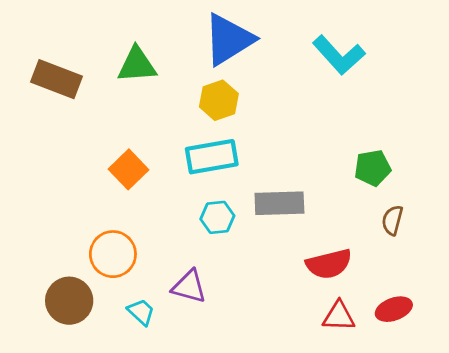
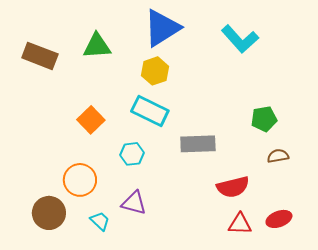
cyan rectangle: (212, 157) -> (150, 111), turned 36
cyan hexagon: (217, 217) -> (132, 154), moved
brown semicircle: (392, 220) -> (278, 156), turned 65

